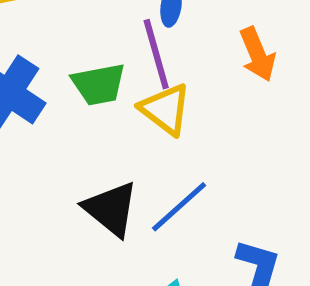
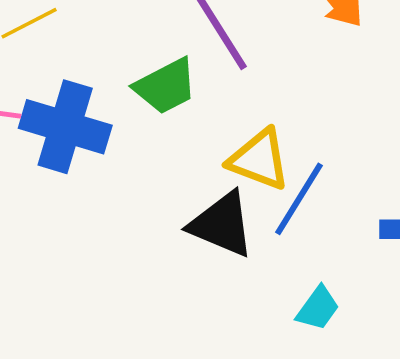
yellow triangle: (165, 109) -> (259, 160), moved

